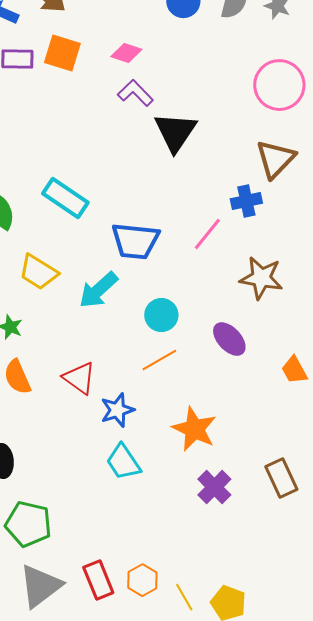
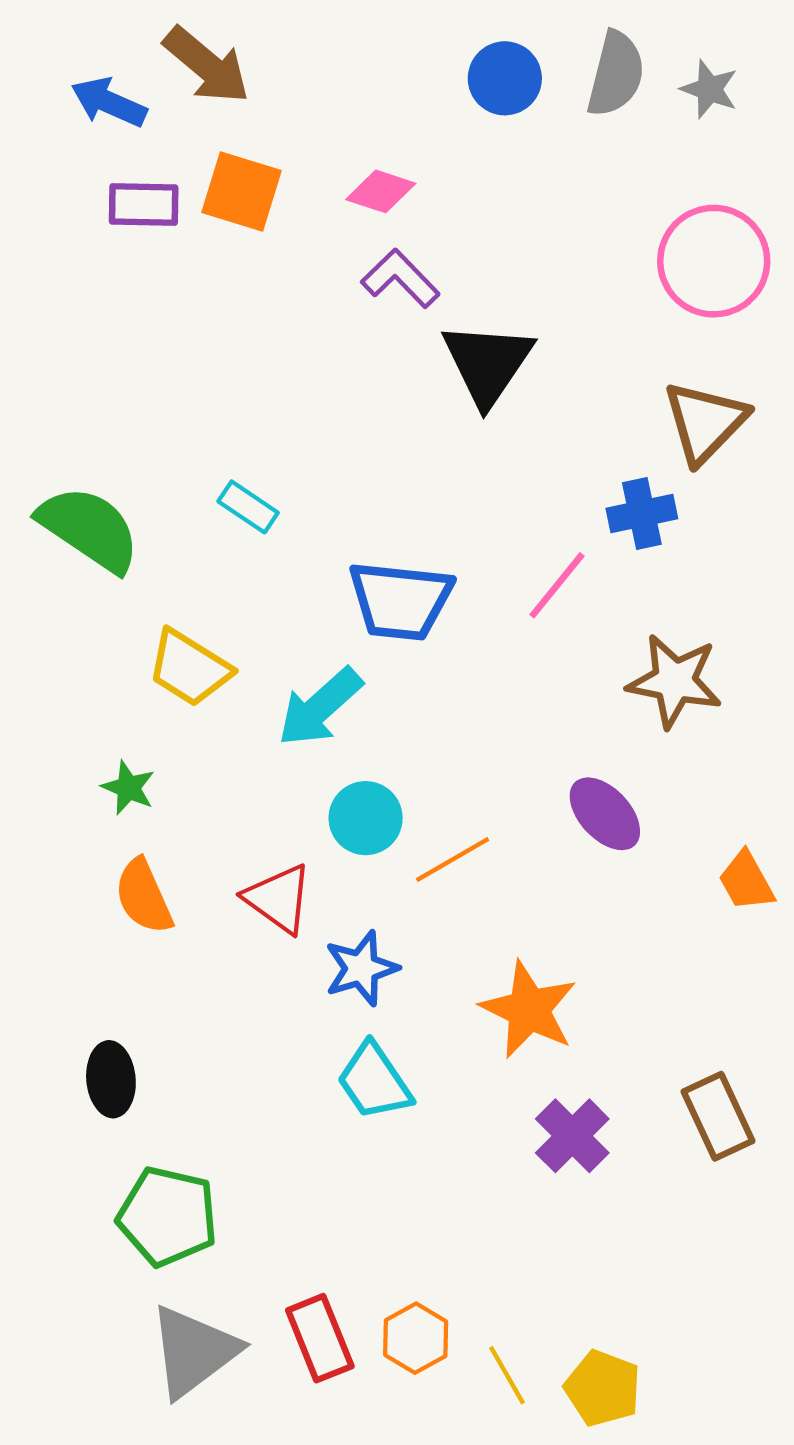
cyan rectangle: (65, 198) -> (248, 507), size x0.6
cyan circle: (161, 315) -> (366, 818), moved

